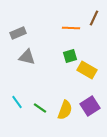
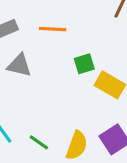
orange line: (71, 28) -> (53, 29), moved

